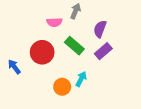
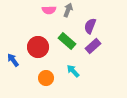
pink semicircle: (54, 22) -> (49, 10), moved
cyan arrow: (81, 79) -> (73, 71), turned -72
orange circle: (62, 87) -> (46, 78), moved

